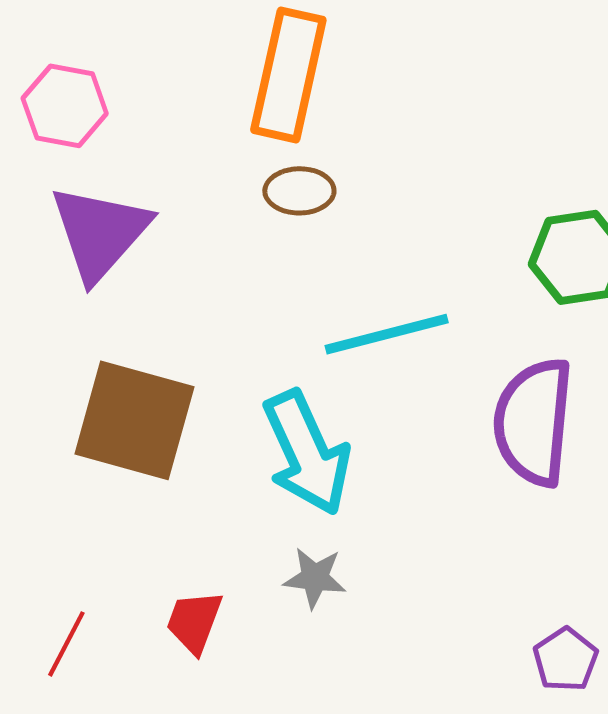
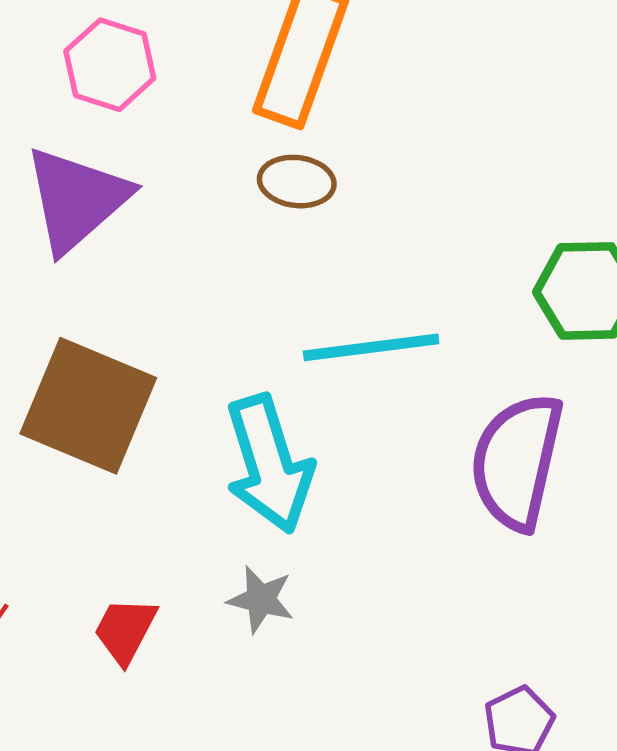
pink hexagon: (65, 106) -> (110, 65), moved

